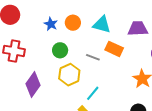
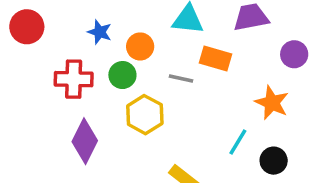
orange circle: (73, 23) -> (140, 46), moved
red cross: (14, 51) -> (74, 79), moved
cyan line: (93, 93) -> (238, 142), moved

